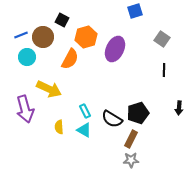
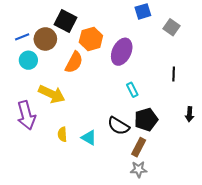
black square: (62, 20) -> (65, 21), size x1.5
gray square: (162, 39) -> (171, 27), moved
cyan rectangle: (85, 111) -> (132, 90), moved

